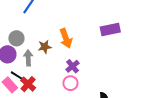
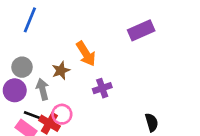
purple cross: (73, 66) -> (102, 88), turned 32
pink circle: (70, 83) -> (62, 114), moved

